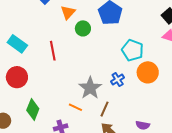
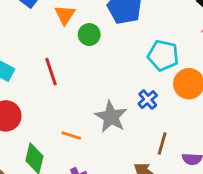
orange line: (75, 107) -> (71, 135), moved
brown line: (104, 109) -> (162, 143), moved

